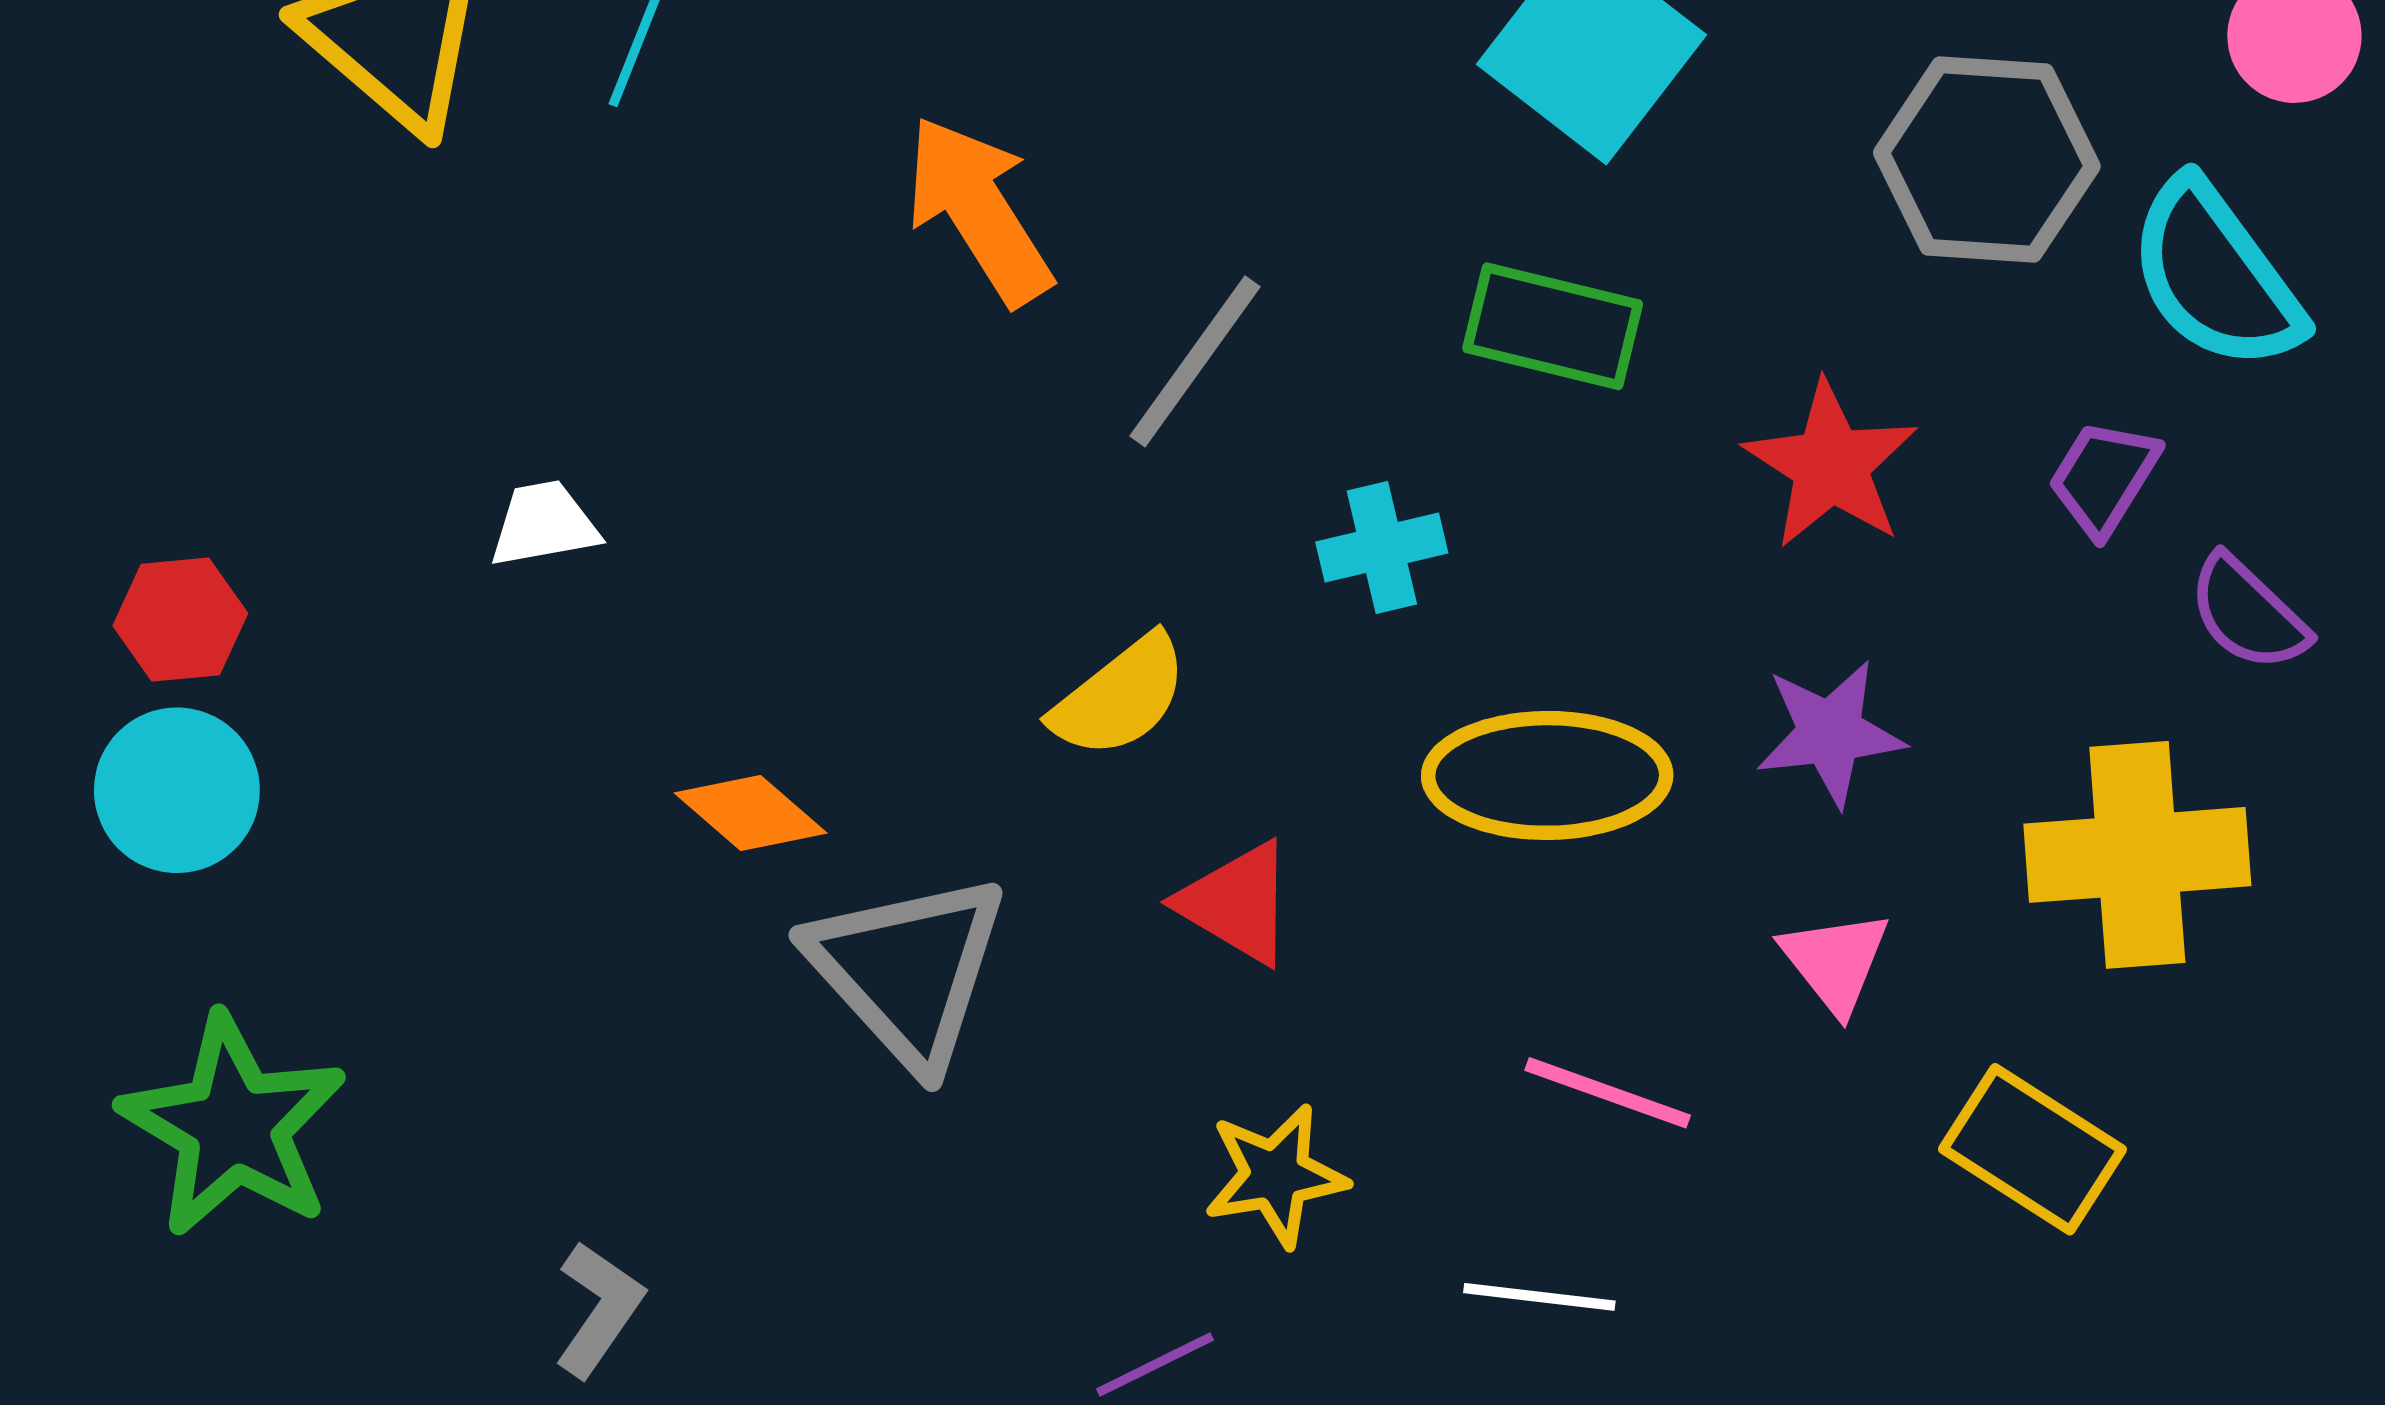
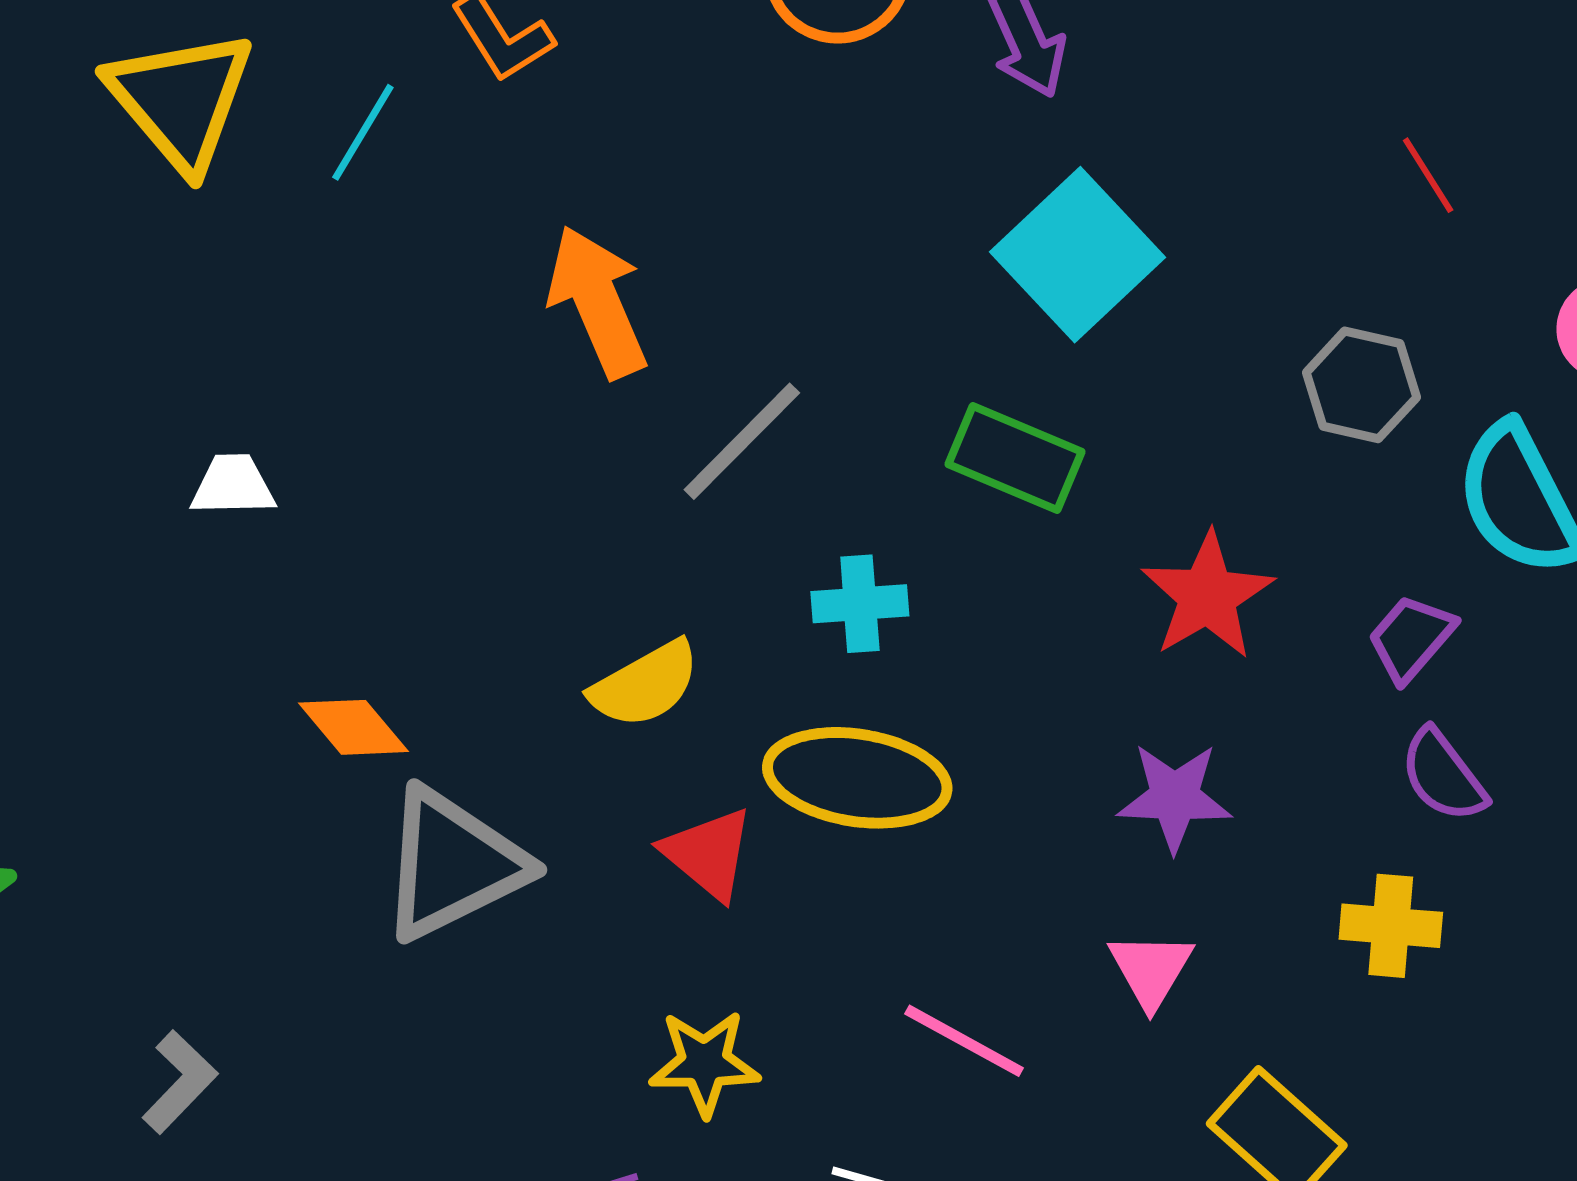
gray hexagon: (1987, 160) -> (1361, 385), size x0.7
purple semicircle: (2248, 613) -> (1443, 776), moved
yellow ellipse: (1547, 775) -> (857, 778), moved
yellow cross: (2137, 855) -> (1391, 926), size x0.6
gray triangle: (908, 970) -> (453, 864), turned 37

